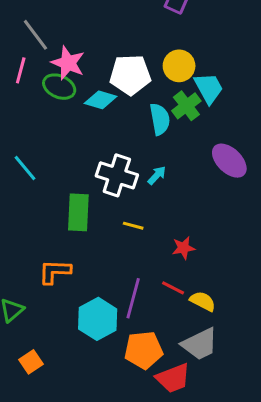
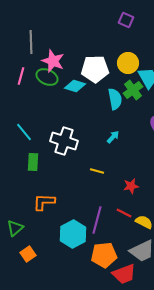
gray line: (35, 35) -> (31, 42), turned 35
pink line: (21, 70) -> (21, 76), moved
white cross: (117, 175) -> (64, 141), moved
green rectangle: (78, 212) -> (33, 162), moved, size x0.7
orange square: (31, 362) -> (28, 254), moved

